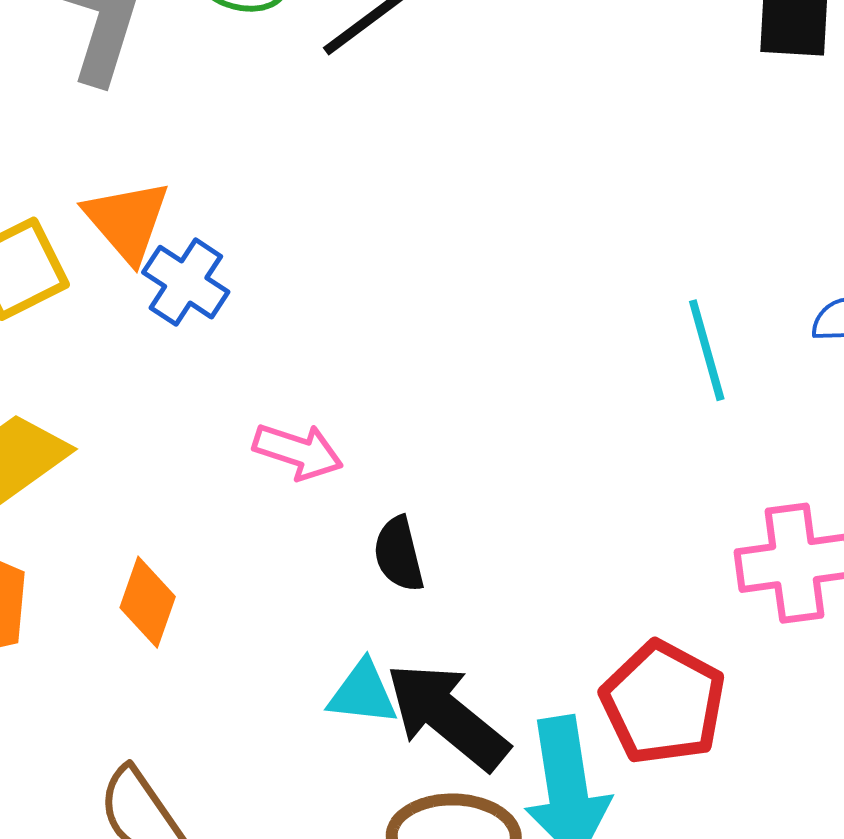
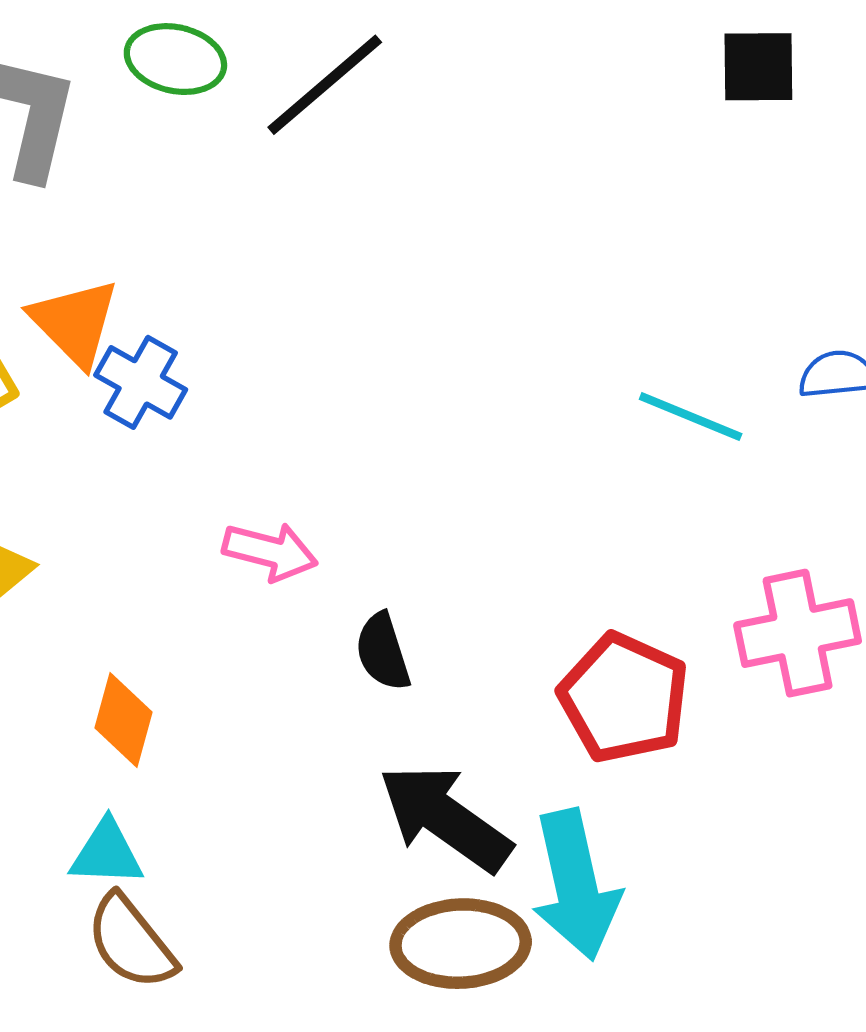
cyan line: (707, 350) -> (691, 416), turned -48
cyan triangle: (363, 693) -> (107, 853), moved
red pentagon: (663, 703) -> (624, 698), moved

